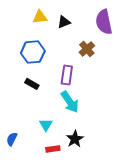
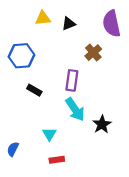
blue hexagon: (33, 52) -> (21, 56), moved
black star: (75, 139) -> (102, 124), moved

